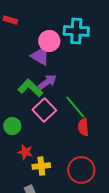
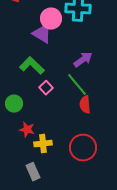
purple arrow: (47, 82) -> (83, 60), moved
pink square: (44, 110) -> (46, 88), size x0.6

